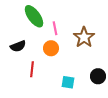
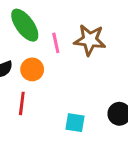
brown star: (84, 37) -> (90, 40), moved, turned -30
orange circle: (51, 48) -> (32, 69), moved

